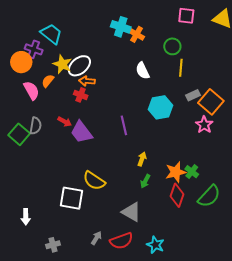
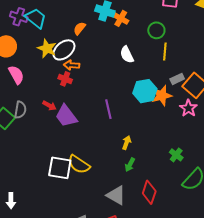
purple cross: (34, 49) -> (19, 17), moved
orange semicircle: (48, 81) -> (79, 28), moved
orange star: (176, 172) -> (162, 96), moved
red diamond: (177, 195) -> (149, 192), moved
white square: (71, 198) -> (60, 168), moved

